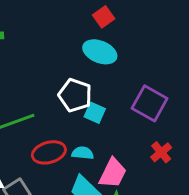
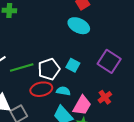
white pentagon: (75, 95) -> (49, 69), moved, turned 30
red cross: (161, 152) -> (105, 97), moved

